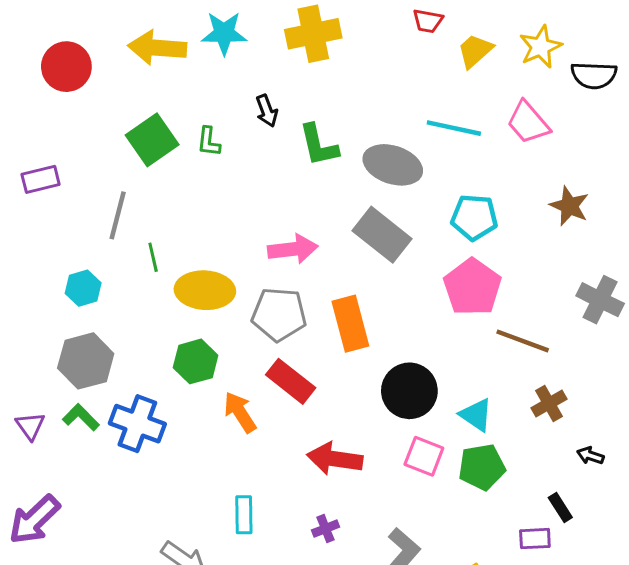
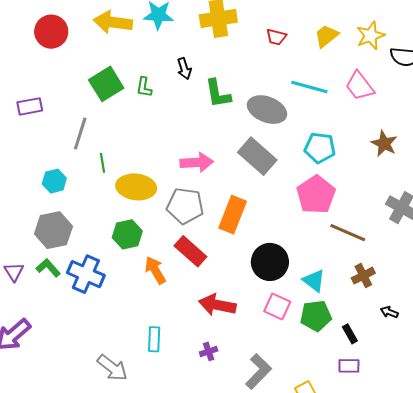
red trapezoid: (428, 21) -> (276, 37), moved
orange rectangle: (350, 324) -> (233, 215), turned 33
black rectangle: (560, 507) -> (350, 334), moved

